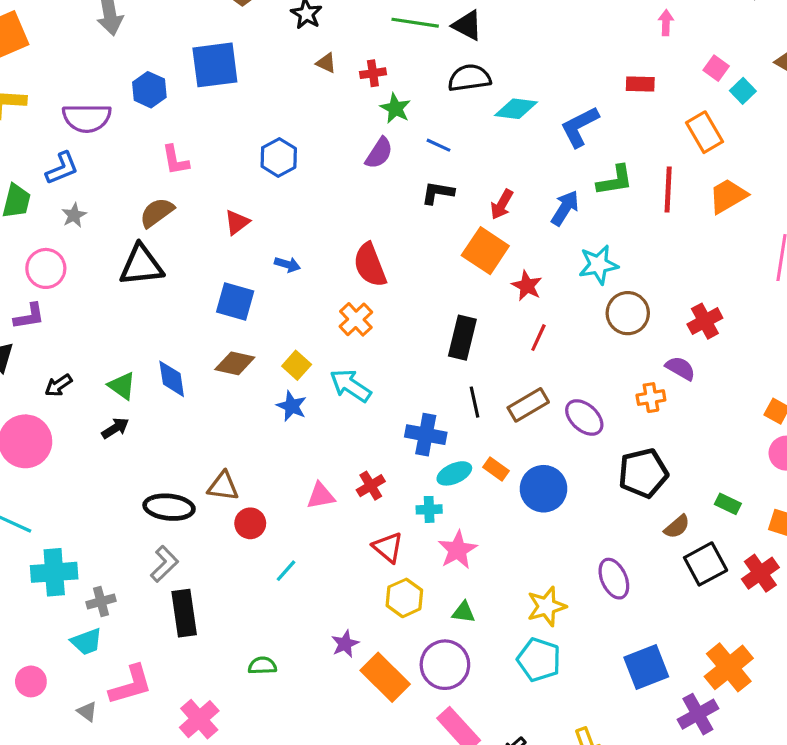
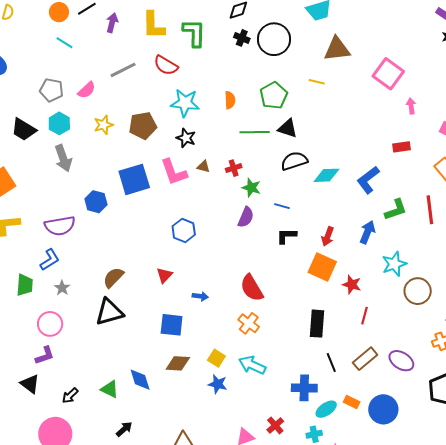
pink L-shape: (175, 160) -> (174, 172), moved, size x1.4
black arrow: (115, 428) -> (124, 429), moved

